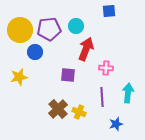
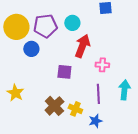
yellow star: (19, 77) -> (15, 93), moved, turned -30
blue star: (116, 124) -> (95, 121), moved

